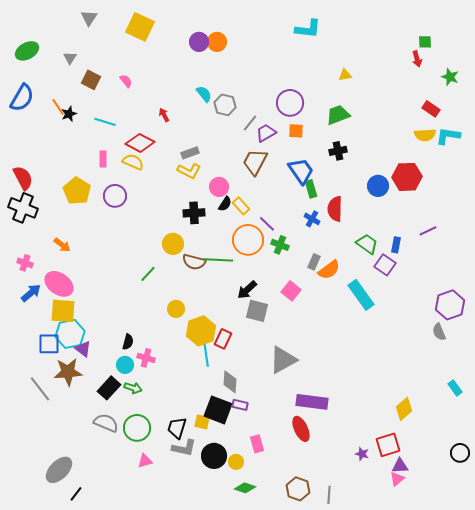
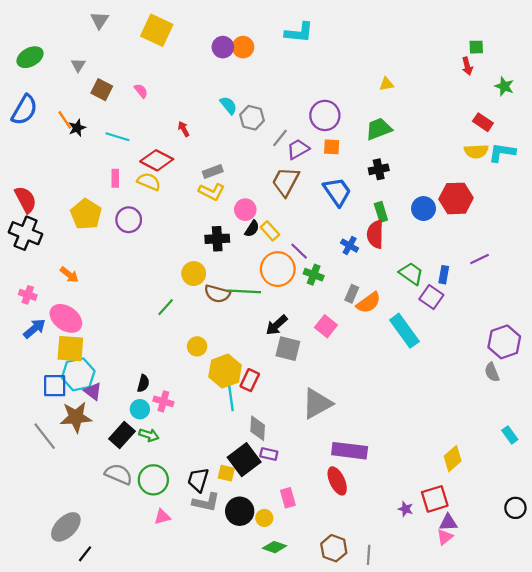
cyan L-shape: (308, 29) -> (299, 33), moved
green rectangle: (311, 189) -> (381, 212), moved
black square: (218, 410) -> (244, 460), turned 32

